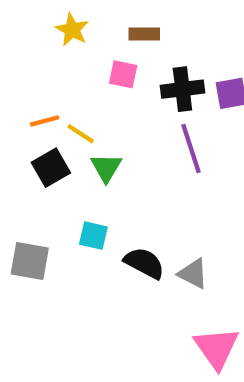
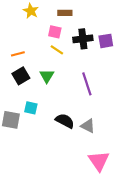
yellow line: (81, 134) -> (57, 50), moved
purple line: (191, 149) -> (87, 84), moved
cyan square: (93, 236) -> (31, 108), moved

